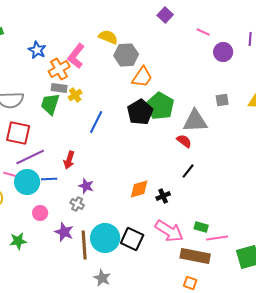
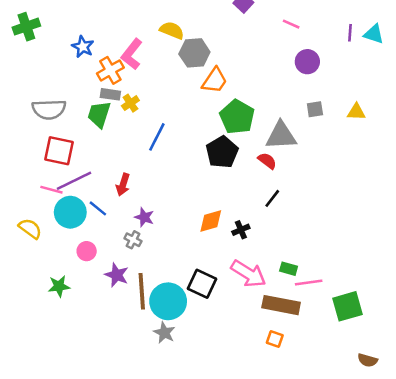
purple circle: (223, 52) -> (307, 62), moved
black pentagon: (140, 112) -> (222, 152), moved
pink line: (12, 175) -> (51, 190), moved
blue line: (49, 179) -> (98, 208), turned 42
cyan circle: (105, 238) -> (168, 301), moved

